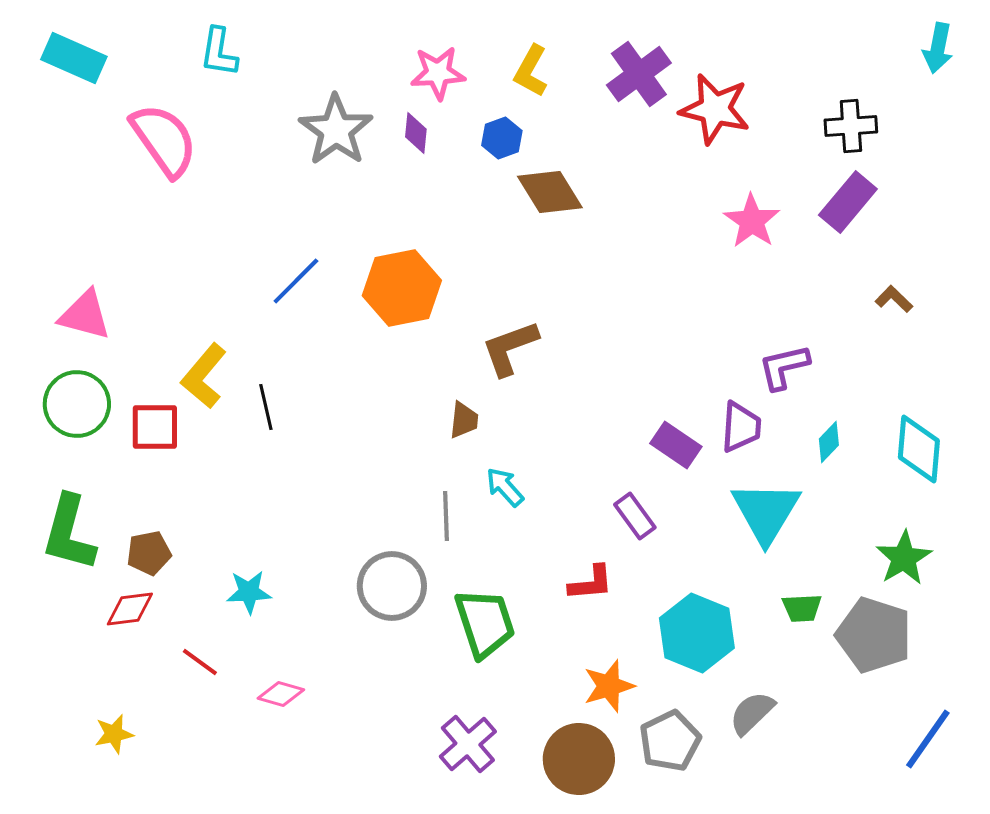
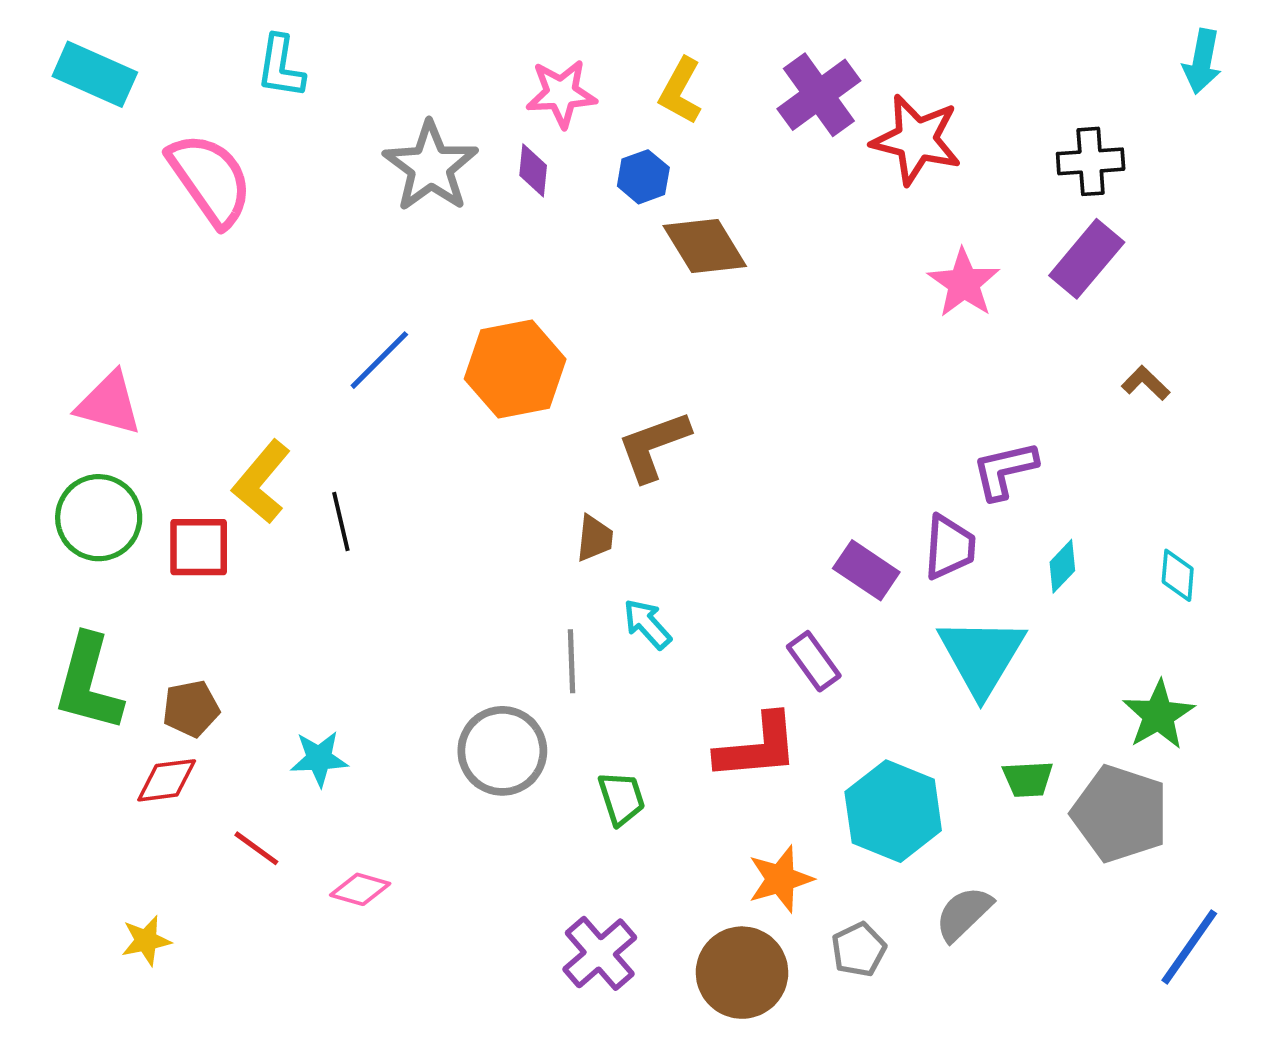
cyan diamond: (919, 449) -> (1178, 575), size x0.6
red L-shape: (591, 583) -> (757, 747), size x1.5
green trapezoid: (485, 623) -> (622, 798), size x0.6
gray pentagon: (670, 741) -> (859, 950), size x0.7

